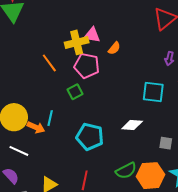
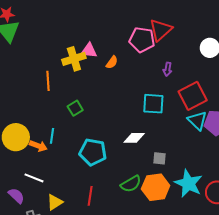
orange line: (49, 63) -> (48, 81), turned 36
pink pentagon: (87, 66) -> (142, 40), moved
gray square: (166, 143) -> (159, 158), moved
white line: (19, 151) -> (34, 178), moved

